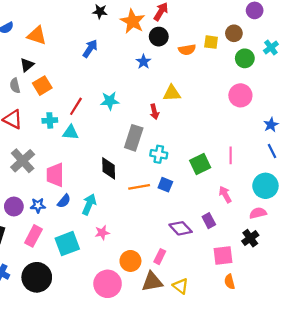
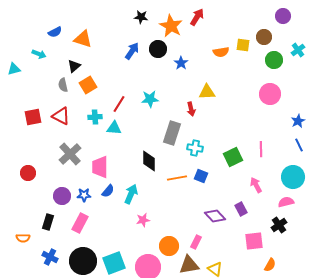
black circle: (159, 37) -> (158, 49), moved
cyan square: (67, 244) -> (114, 263), moved
orange semicircle: (230, 282) -> (270, 265), moved, turned -136

